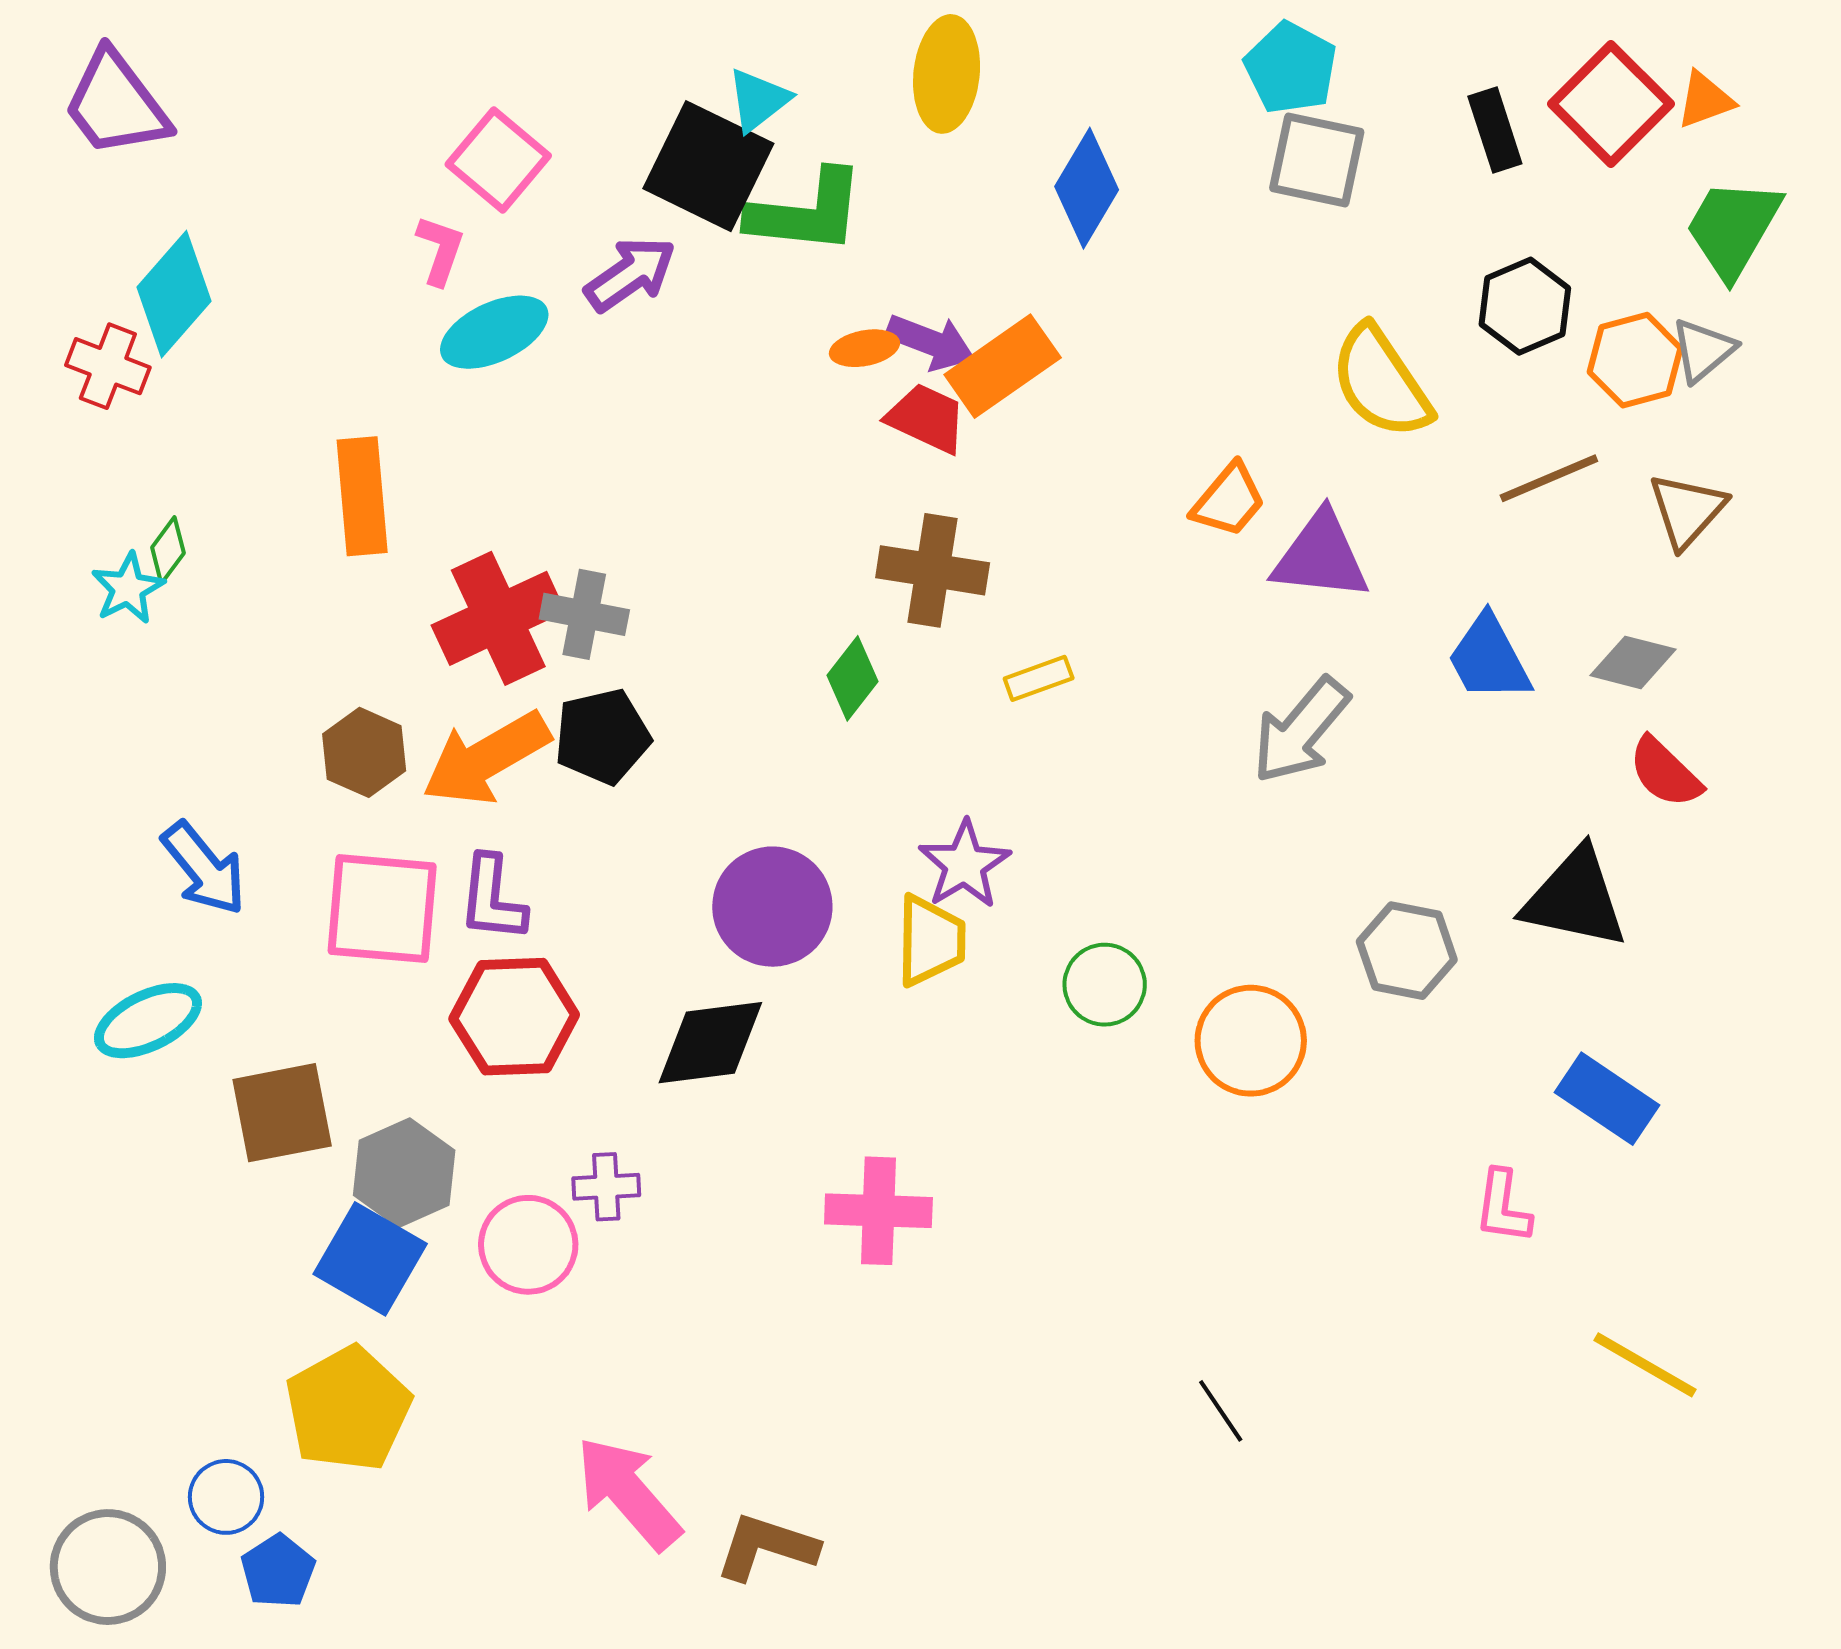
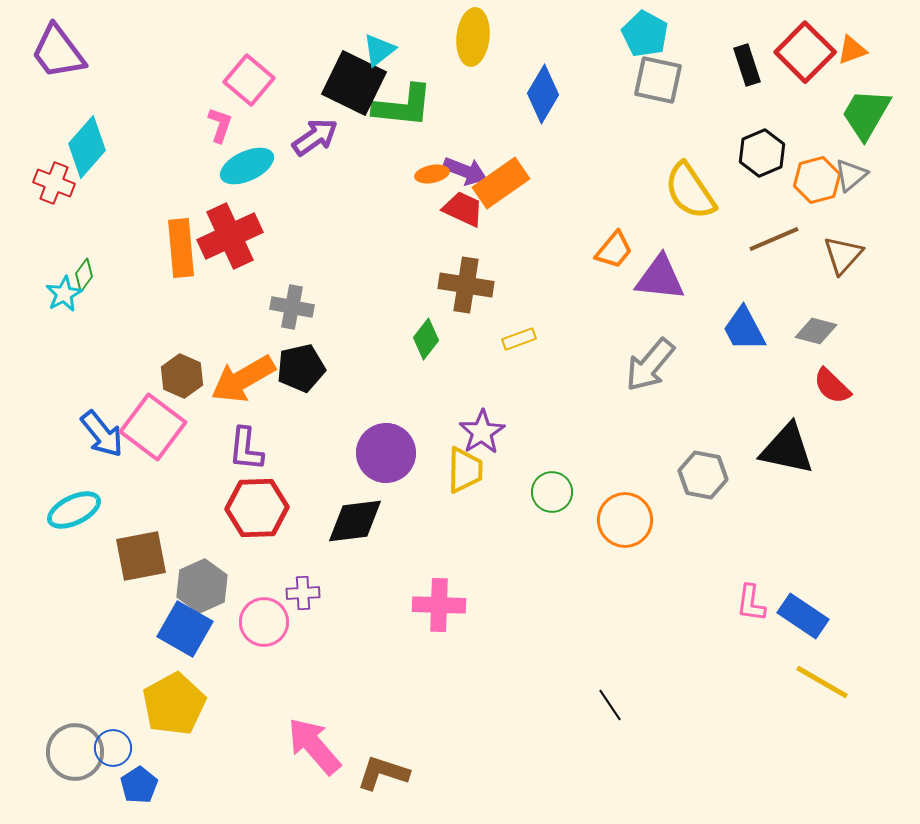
red cross: (498, 618) -> (230, 236), moved
pink square: (382, 909) -> (153, 427), moved, turned 32
blue rectangle: (1607, 1099) -> (803, 616), moved
gray circle: (108, 1567) -> (75, 752), moved

